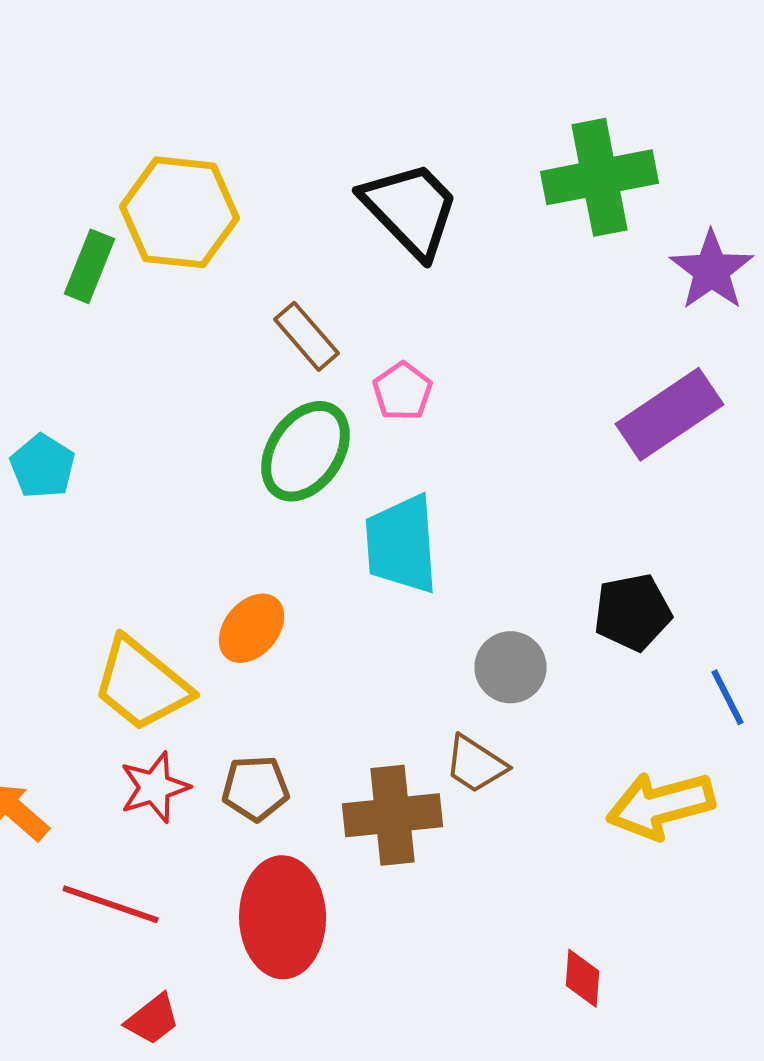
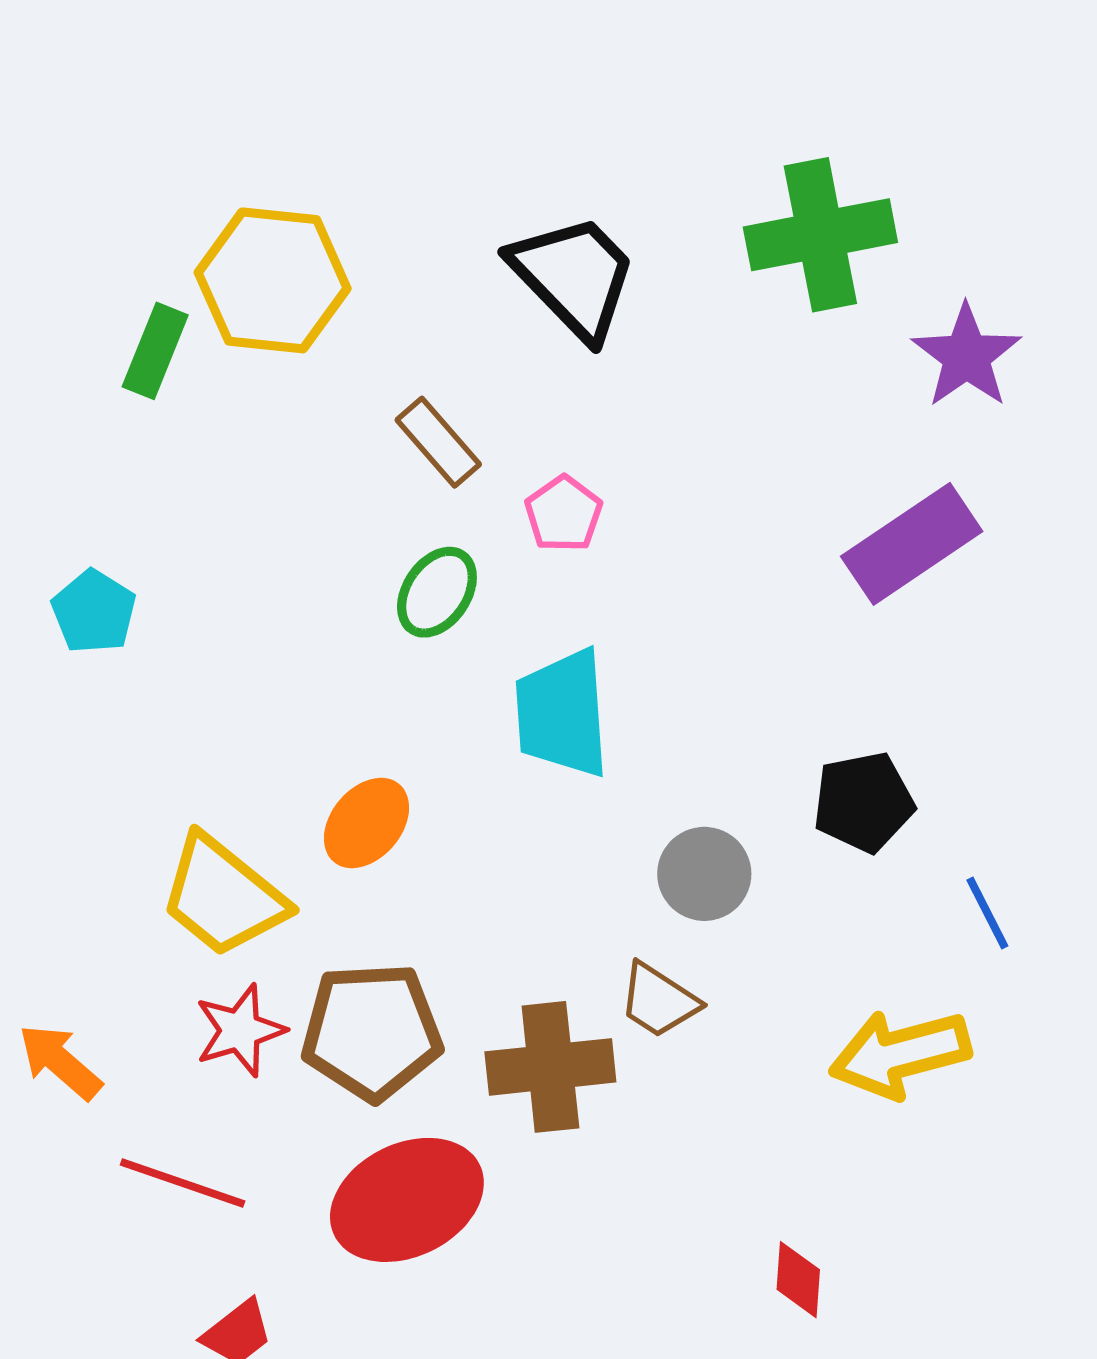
green ellipse: (306, 451) -> (437, 592), size x0.7
brown pentagon: (256, 788) -> (372, 1032), size x1.6
red ellipse: (283, 917) -> (407, 1200), turned 65

